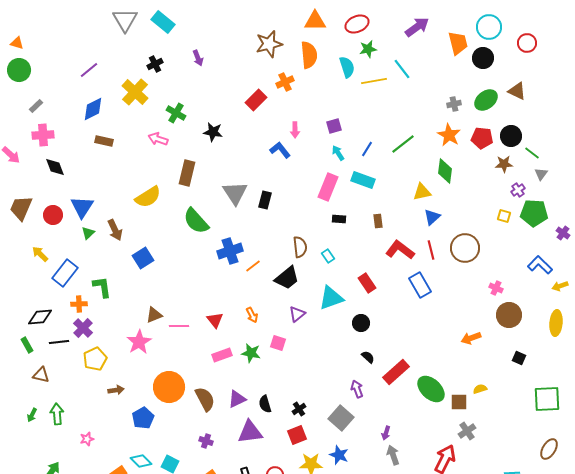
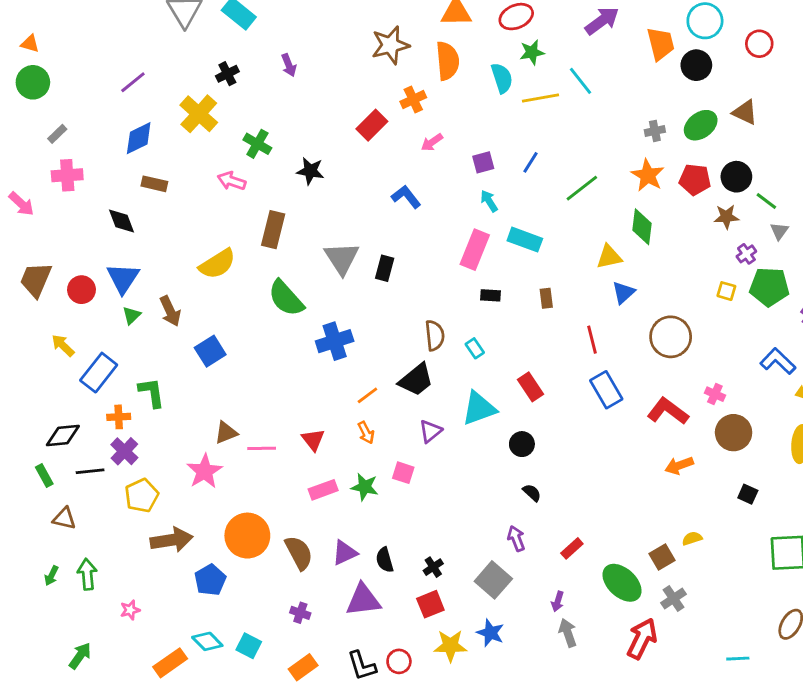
pink arrow: (295, 130) -> (432, 142), moved, turned 56
blue line: (367, 149) -> (530, 162), moved
black diamond: (55, 167) -> (122, 221), moved
red L-shape: (400, 250) -> (668, 411), moved
red line: (431, 250) -> (592, 340), moved
orange line: (253, 266) -> (367, 395), moved
red rectangle: (396, 372) -> (572, 548), moved, size x0.6
green ellipse: (431, 389) -> (622, 583), moved
brown arrow: (116, 390) -> (172, 540), size x1.8
brown square: (459, 402) -> (662, 557), turned -30

